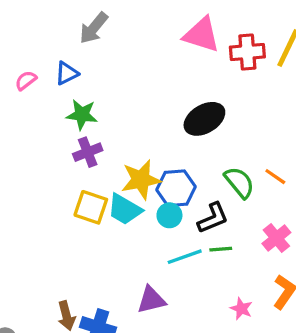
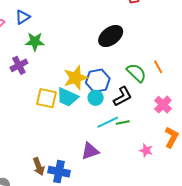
purple cross: (88, 152) -> (19, 65), moved
orange line: (275, 177) -> (158, 67), turned 32
green line: (221, 249) -> (123, 123), moved

